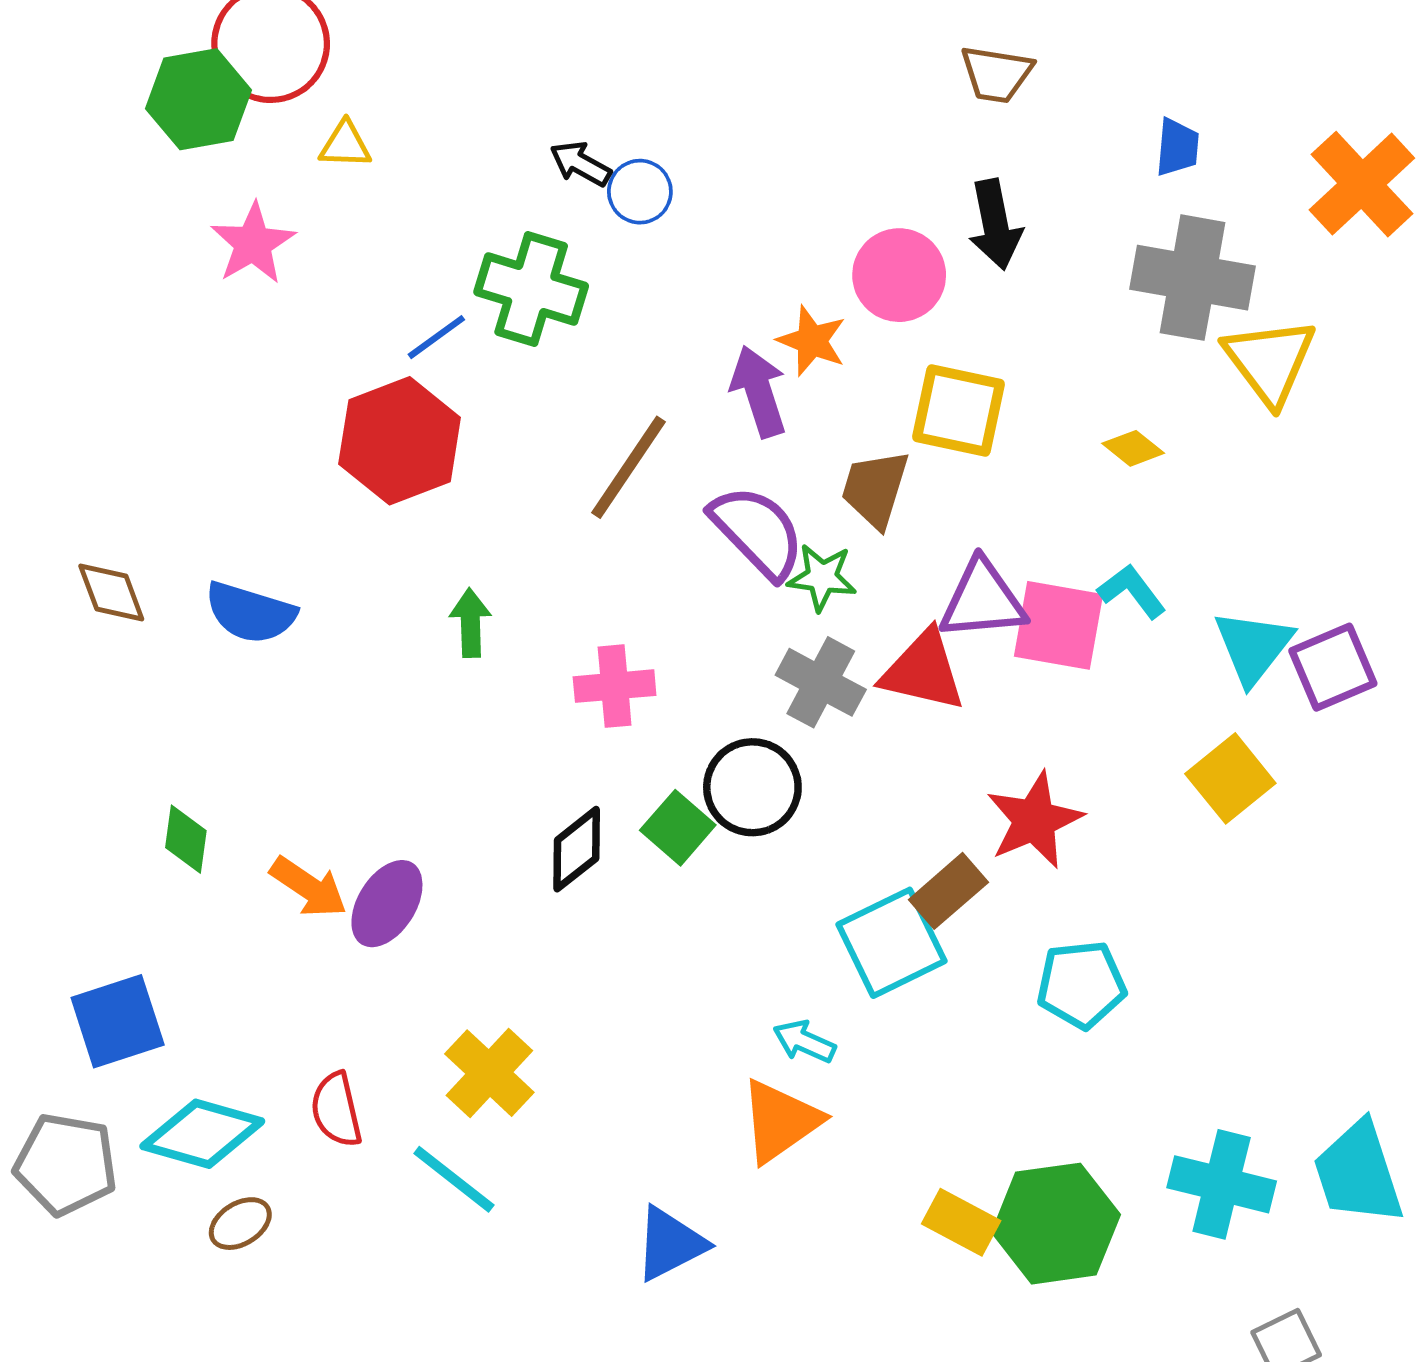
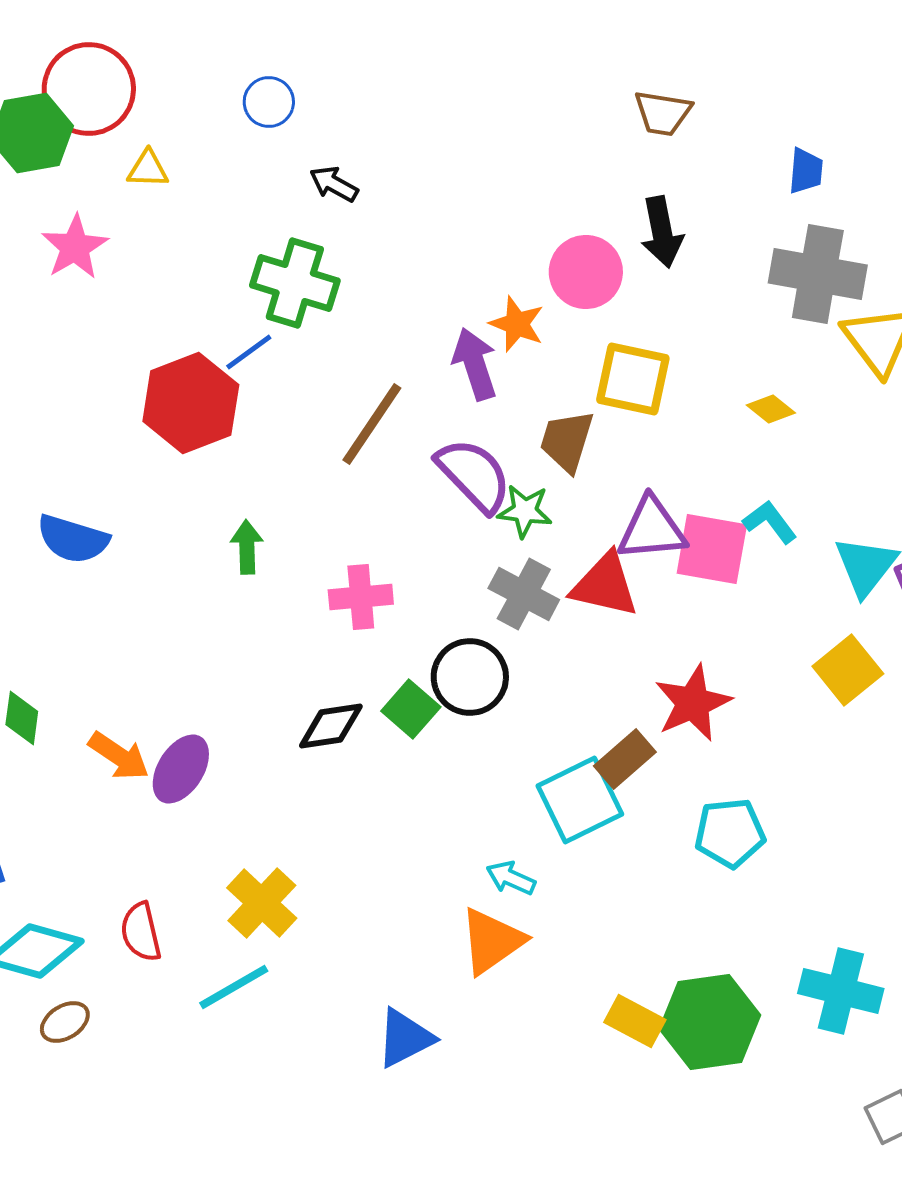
blue circle: (640, 192) -> (269, 102), moved
blue line: (436, 337) -> (249, 352), moved
black diamond: (577, 849) -> (331, 726), turned 30
cyan line: (454, 1179) -> (234, 987), turned -68

